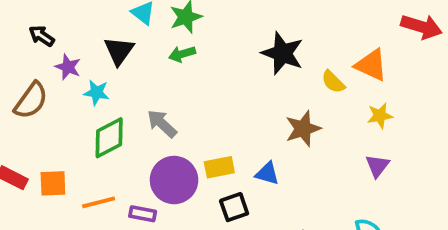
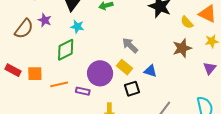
purple star: (68, 67) -> (45, 20), moved
cyan star: (96, 93) -> (77, 27), moved
gray arrow: (162, 124) -> (130, 45), moved
brown star: (303, 129) -> (182, 48), moved
yellow rectangle: (219, 167) -> (125, 67), turned 49

